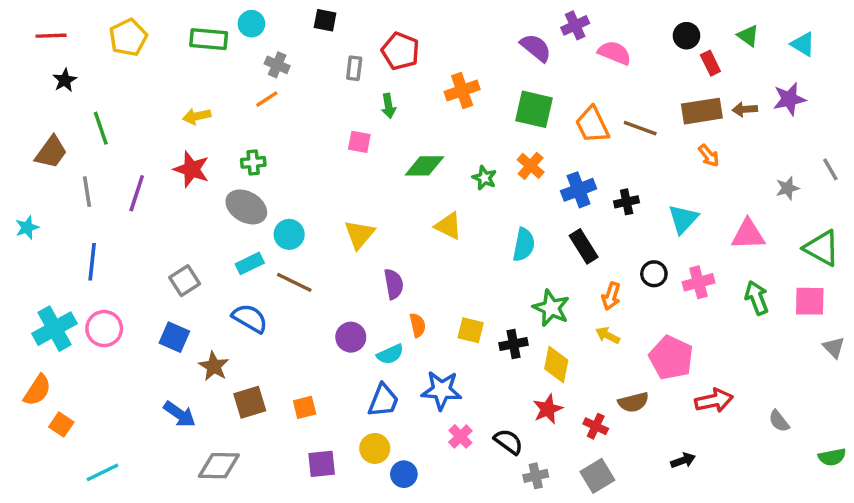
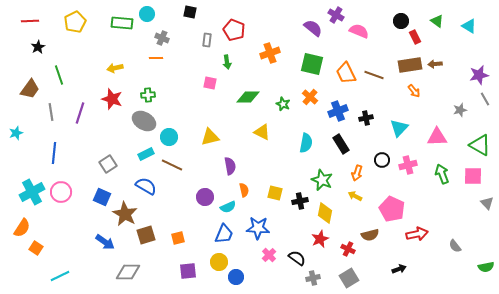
purple cross: (575, 25) -> (336, 15), turned -35
orange line: (267, 99) -> (156, 58), turned 32
purple star: (789, 99) -> (479, 75), moved
yellow triangle: (359, 234) -> (210, 137), turned 36
brown star: (214, 366) -> (125, 214), size x1.4

